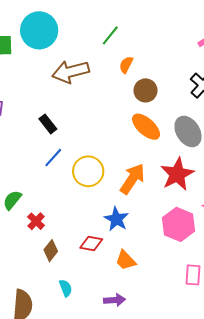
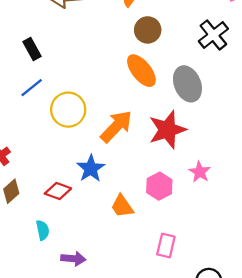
pink hexagon: (179, 224) -> (159, 186), size x0.7
orange trapezoid: (126, 260) -> (122, 206), moved
cyan semicircle: (66, 288) -> (43, 230), moved

